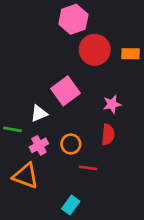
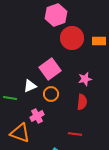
orange circle: (71, 144) -> (51, 94), moved
pink cross: (39, 145) -> (37, 116), moved
red line: (88, 168) -> (75, 134), moved

